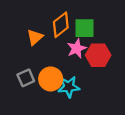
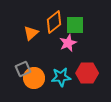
red hexagon: (98, 55) -> (87, 73), moved
orange circle: (51, 79) -> (34, 78), moved

